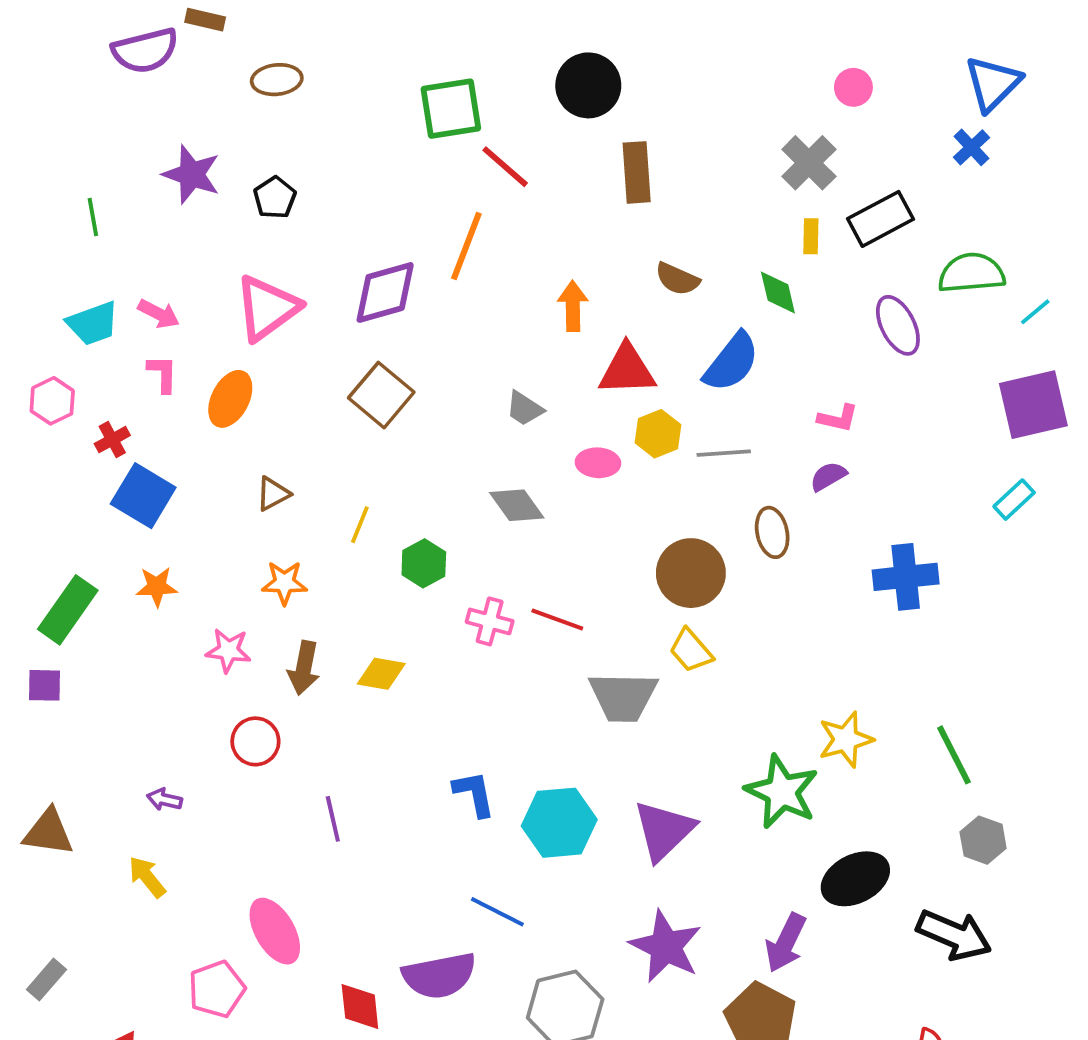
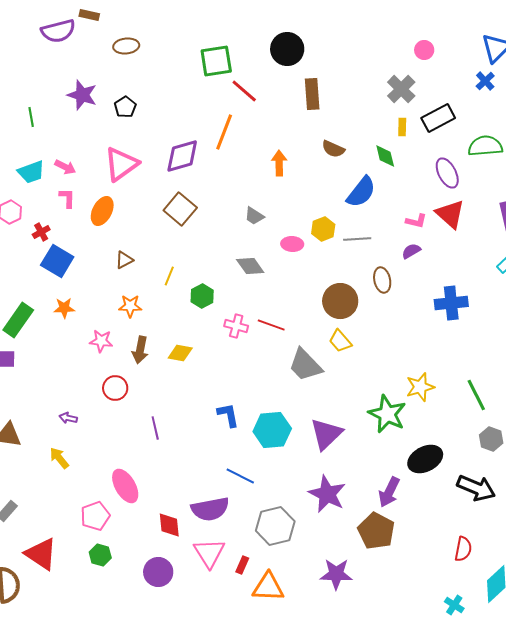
red triangle: (627, 370) -> (450, 214), moved, turned 44
gray trapezoid: (623, 697) -> (305, 365), turned 45

